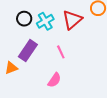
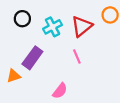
black circle: (24, 19) -> (22, 19), moved
pink line: (61, 52) -> (77, 57), moved

